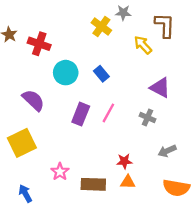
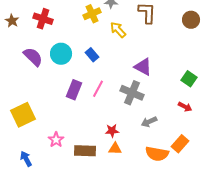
yellow cross: (101, 27) -> (92, 14), turned 30
red cross: (39, 44) -> (43, 19), moved
yellow arrow: (143, 45) -> (118, 30), moved
purple semicircle: (33, 100) -> (33, 57), moved
gray cross: (147, 118) -> (132, 93), size x1.6

